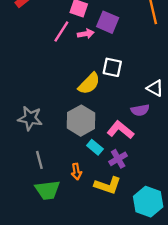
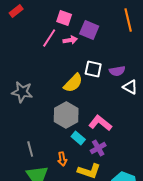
purple semicircle: (140, 110) -> (117, 71), moved
gray star: (30, 118) -> (22, 92), moved

